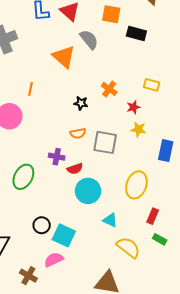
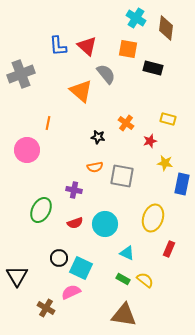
yellow star: (138, 129) -> (165, 163), moved
red semicircle: (75, 169) -> (75, 223), moved
green rectangle: (160, 239) -> (123, 279), moved
yellow semicircle: (128, 247) -> (145, 280), size x0.7

